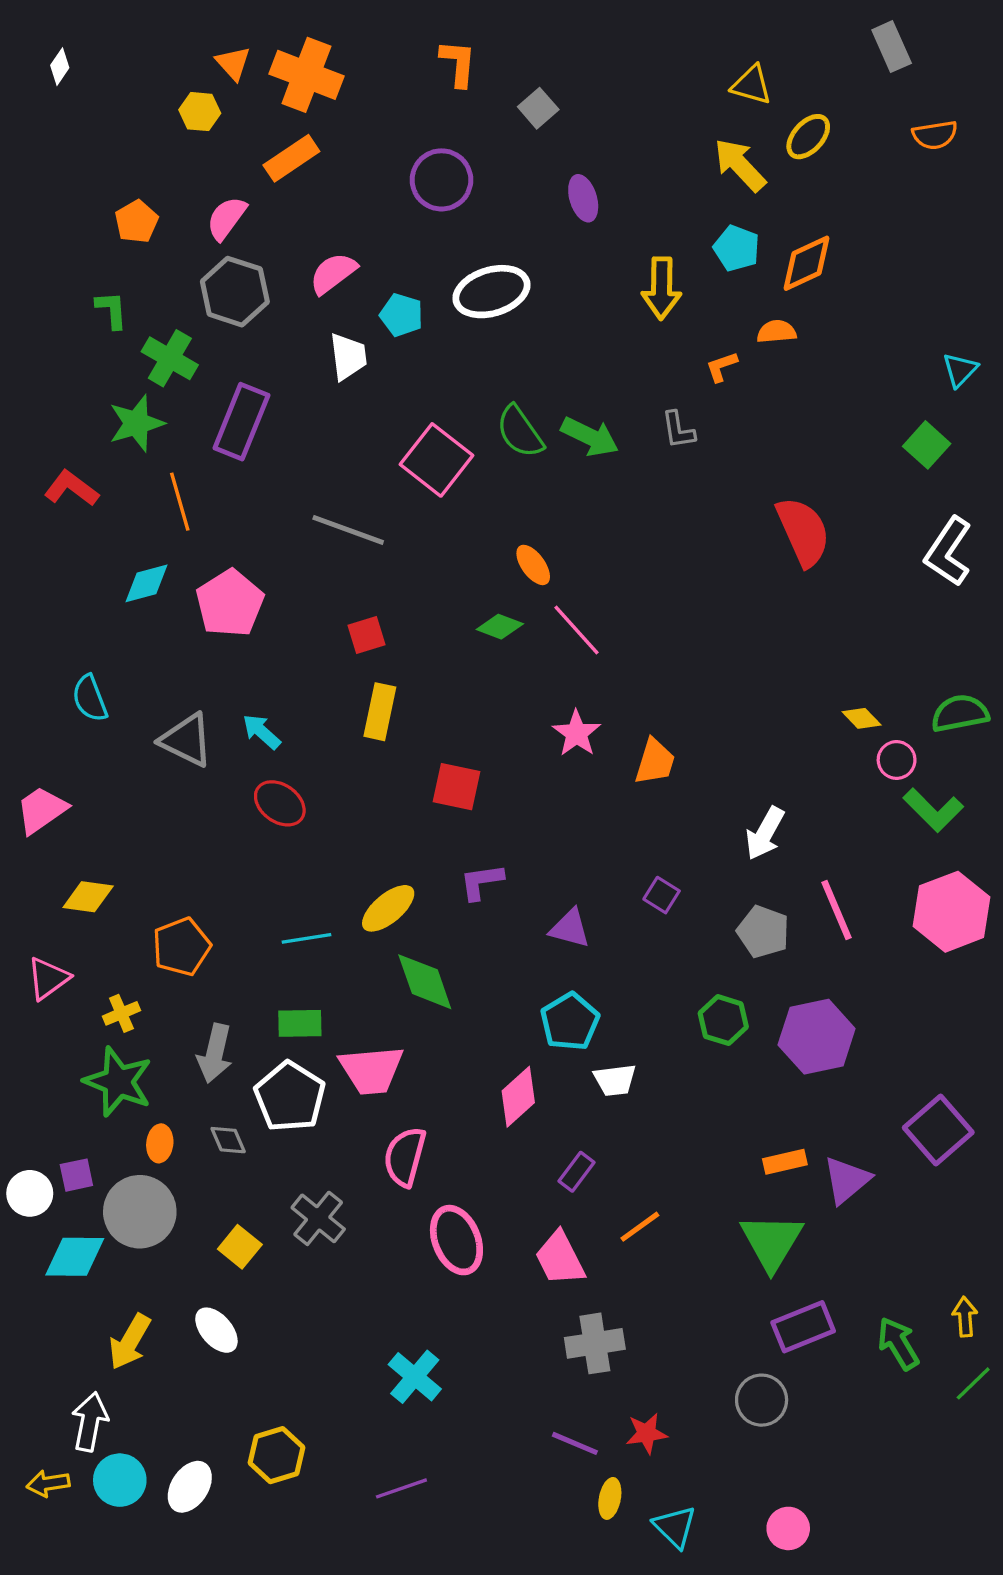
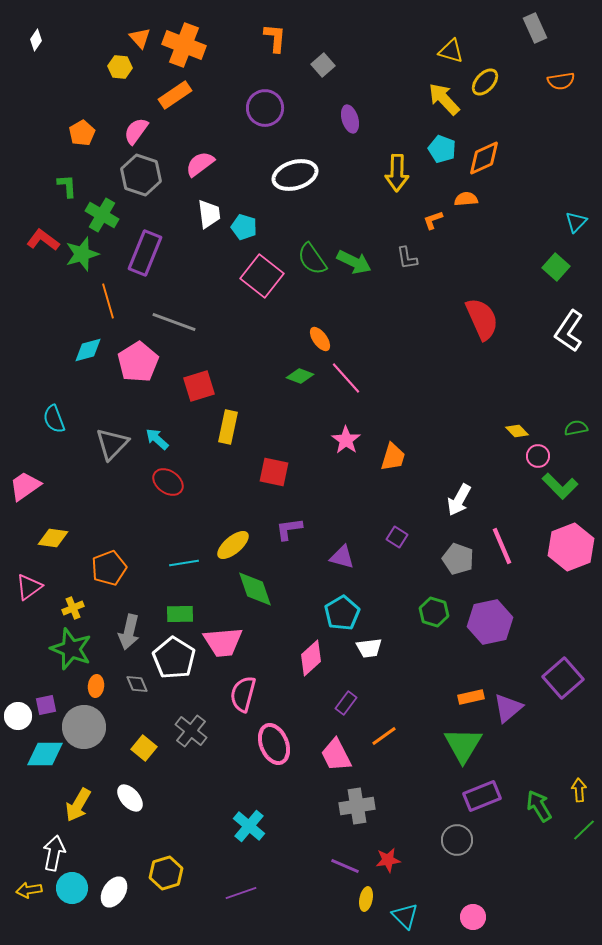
cyan pentagon: (401, 315) -> (244, 227), moved
red L-shape: (71, 488) -> (43, 240), moved
gray line: (348, 530) -> (174, 322), moved
red square: (366, 635) -> (199, 386), moved, size x1.4
green semicircle: (960, 713) -> (576, 428), size x0.7
gray triangle: (186, 740) -> (112, 444), turned 48

